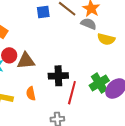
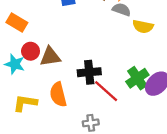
red line: (72, 93) -> (106, 91), turned -60
orange semicircle: (31, 94) -> (58, 95), size x1.5

